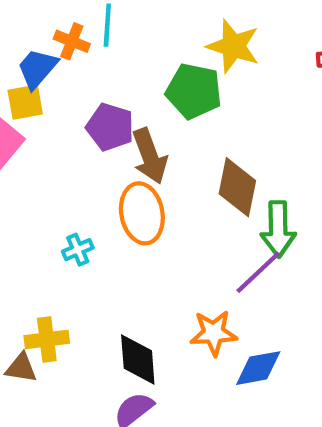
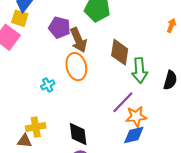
yellow square: (25, 102) -> (20, 18), turned 30
purple line: (258, 272) -> (123, 102), moved
orange star: (214, 333) -> (136, 116), moved

